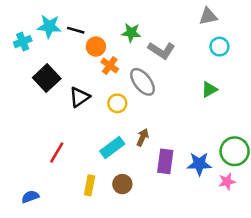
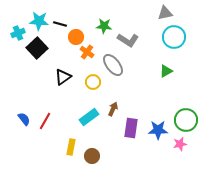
cyan circle: (219, 47) -> (174, 37), size x1.5
black square: (47, 78) -> (37, 48), moved
brown circle: (122, 184) -> (92, 156), moved
blue semicircle: (30, 197) -> (24, 119), moved, turned 72

